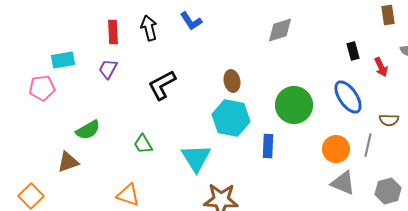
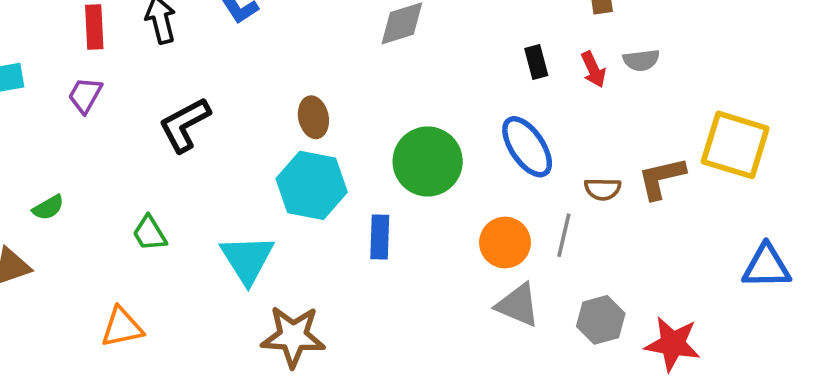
red arrow: (381, 67) -> (593, 69), moved
green semicircle: (88, 130) -> (48, 208), size x0.7
orange triangle: (128, 195) -> (122, 327), turned -30

